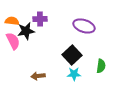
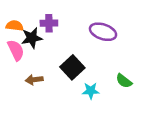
black square: (72, 55) -> (72, 67), moved
green semicircle: (101, 66) -> (124, 81), turned 120
brown arrow: (38, 76) -> (34, 80), moved

